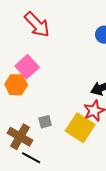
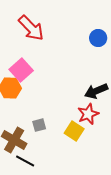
yellow square: (80, 128) -> (74, 131), size x0.7

